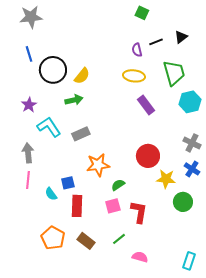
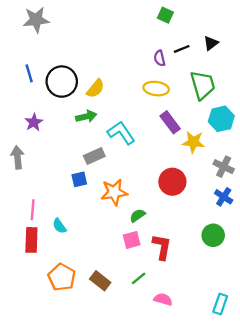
blue line: (29, 54) -> (29, 73), moved
cyan L-shape: (49, 127) -> (121, 133), moved
gray arrow: (28, 153) -> (17, 157), moved
yellow star: (166, 179) -> (193, 142), moved
blue square: (68, 183) -> (79, 179), moved
red rectangle: (77, 206) -> (31, 240), moved

